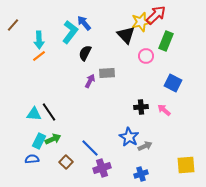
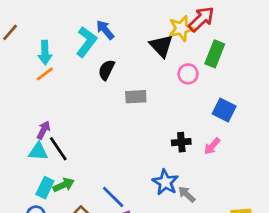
purple arrow: (90, 81) -> (44, 130), moved
pink arrow: (164, 110) -> (212, 146), turned -88
gray arrow: (145, 146) -> (187, 194), turned -112

